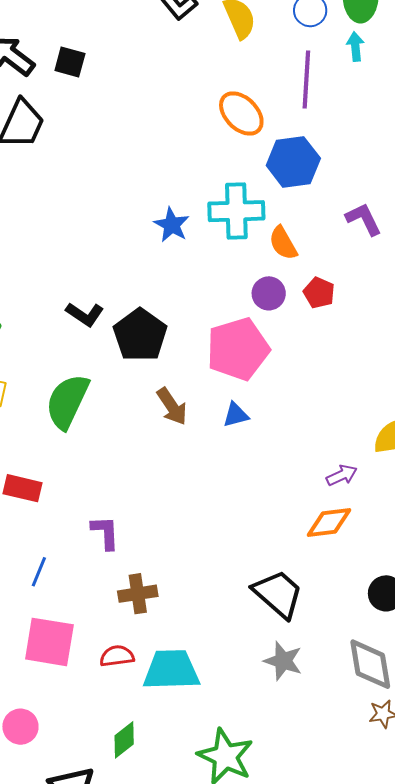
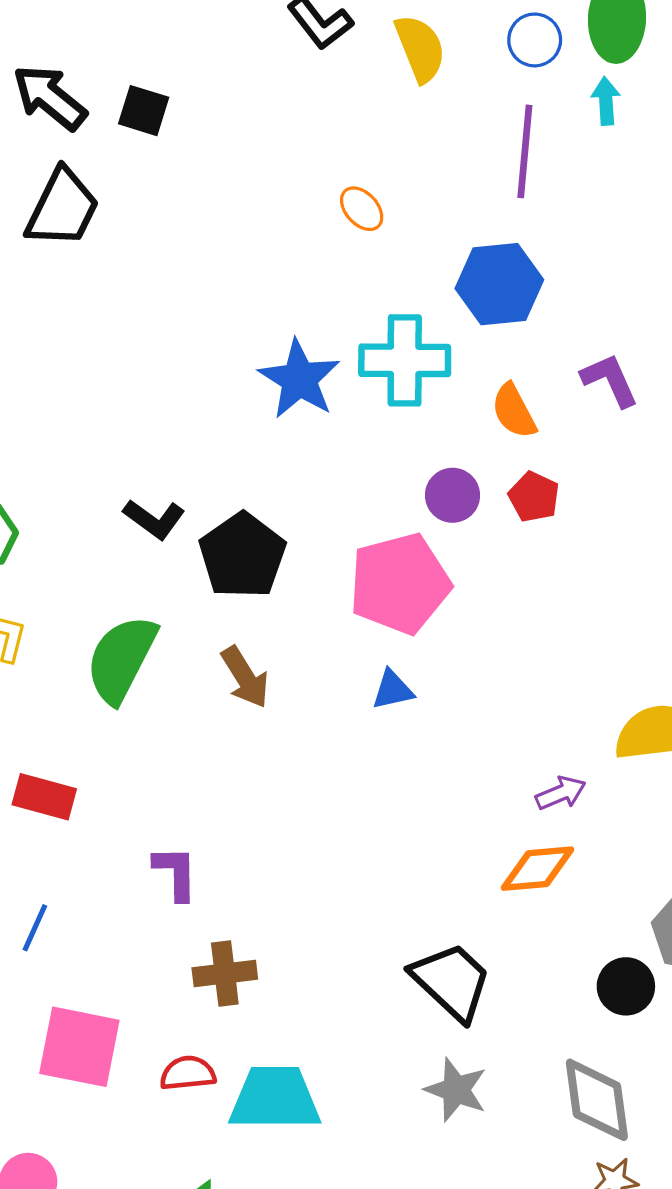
orange ellipse: (241, 113) -> (362, 209), moved, size x0.6
blue star: (172, 225) -> (299, 379), size x1.4
orange semicircle: (283, 243) -> (514, 411), moved
brown arrow: (172, 406) -> (245, 677), moved
blue line: (39, 572) -> (35, 928), moved

